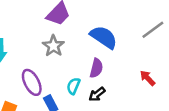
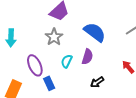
cyan semicircle: (73, 86) -> (67, 61), moved
black arrow: (97, 94) -> (97, 82), moved

